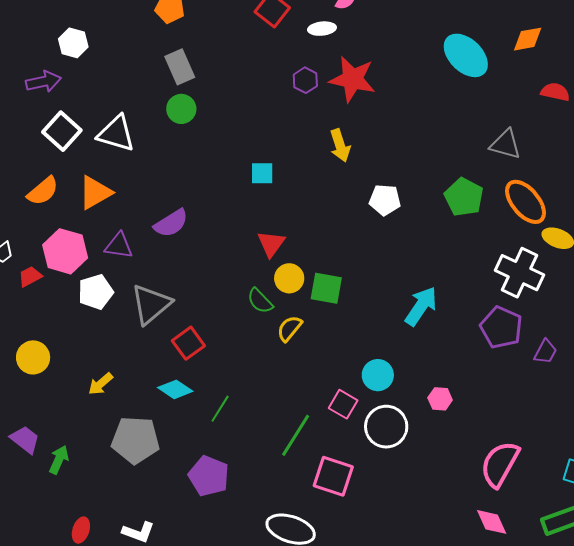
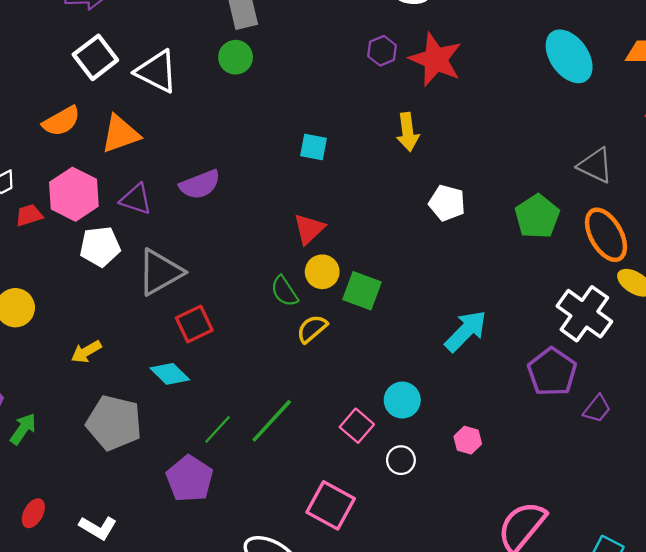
green line: (220, 409) -> (218, 429), moved
white circle: (386, 427) -> (401, 460), size x0.6
green line: (296, 435) -> (272, 421), moved

